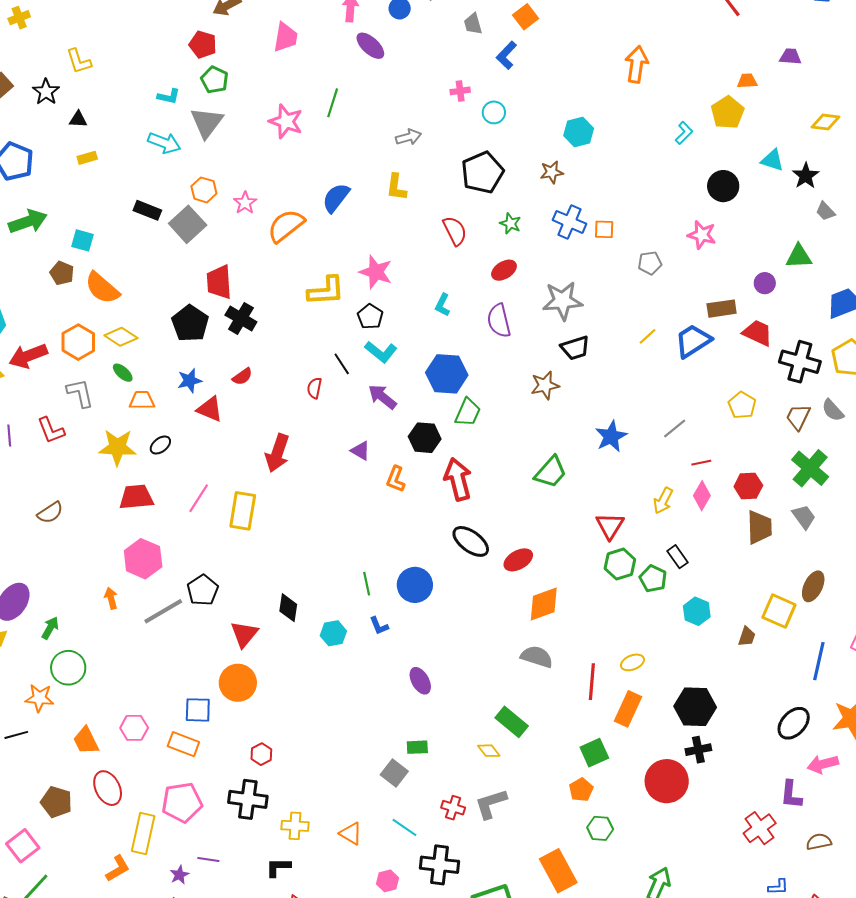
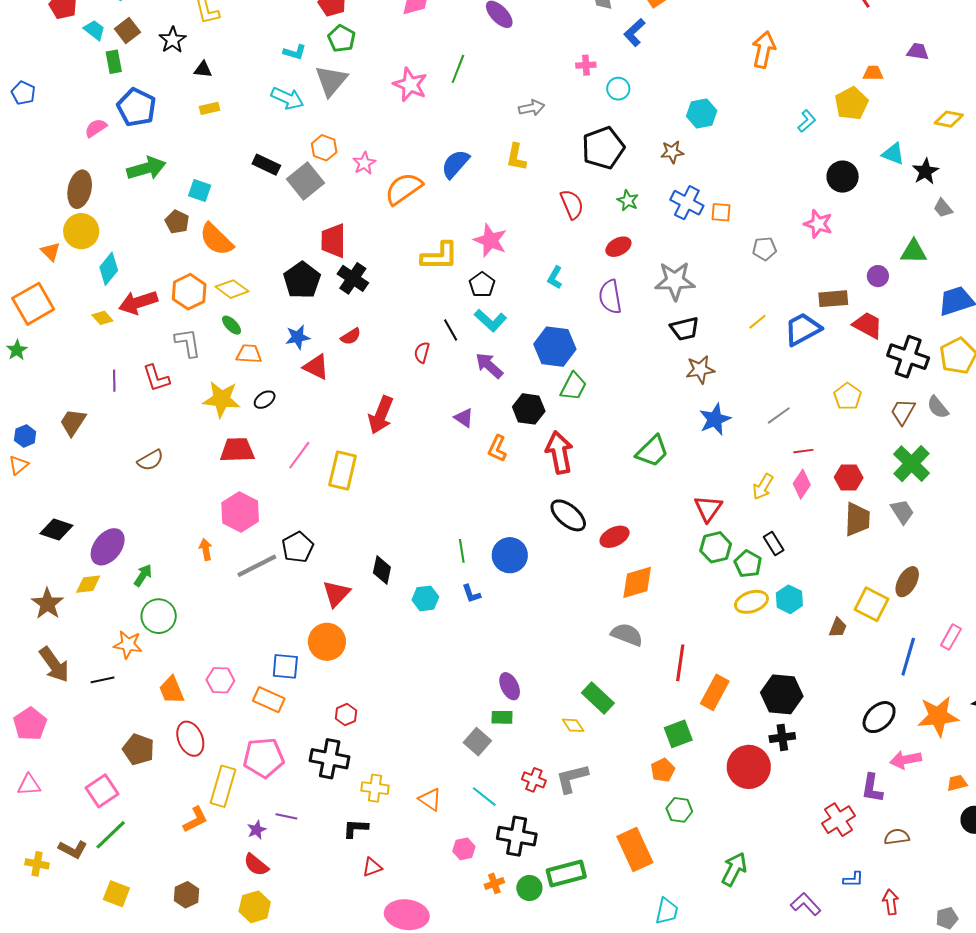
brown star: (545, 385) -> (700, 370), moved
yellow ellipse: (632, 662) -> (751, 602), moved, size x1.4
purple ellipse: (420, 681) -> (510, 686), moved

